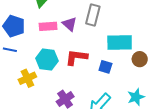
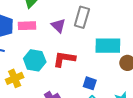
pink rectangle: (48, 26) -> (27, 26), moved
blue square: (105, 67) -> (90, 83), moved

